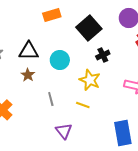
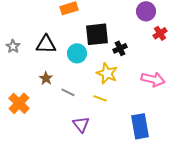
black square: (89, 28) -> (97, 34), moved, turned 35
brown star: (28, 75) -> (46, 78), moved
gray line: (51, 99) -> (68, 92), turned -48

